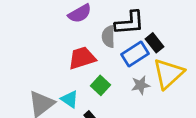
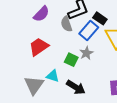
red trapezoid: (82, 58) -> (39, 47), moved
gray star: (141, 85) -> (86, 53), moved

